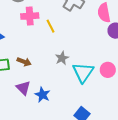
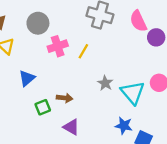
yellow line: (50, 26) -> (83, 51), turned 72
blue star: (42, 95) -> (124, 126), moved

